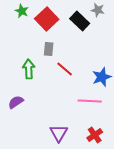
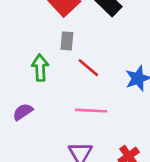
pink line: (90, 101) -> (91, 111), moved

